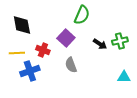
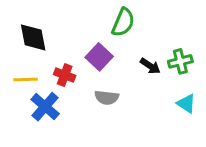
gray semicircle: (71, 65) -> (107, 98), turned -63
blue cross: (30, 71) -> (45, 107), turned -30
cyan triangle: (124, 77) -> (186, 104), moved, turned 32

